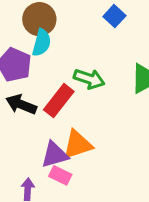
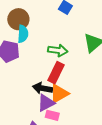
red rectangle: (59, 101) -> (56, 73), moved
black arrow: (21, 104) -> (42, 88), moved

